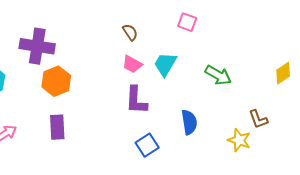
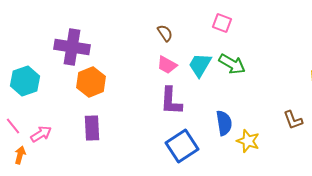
green arrow: (218, 75) -> (232, 64), moved
yellow star: (239, 140) -> (248, 141), moved
blue square: (147, 145) -> (182, 146), size x1.4

